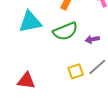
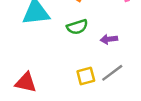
green semicircle: (65, 31) -> (77, 27), size x0.7

